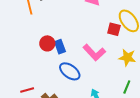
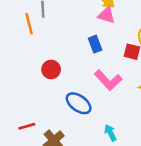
blue rectangle: (60, 47) -> (95, 44), moved

